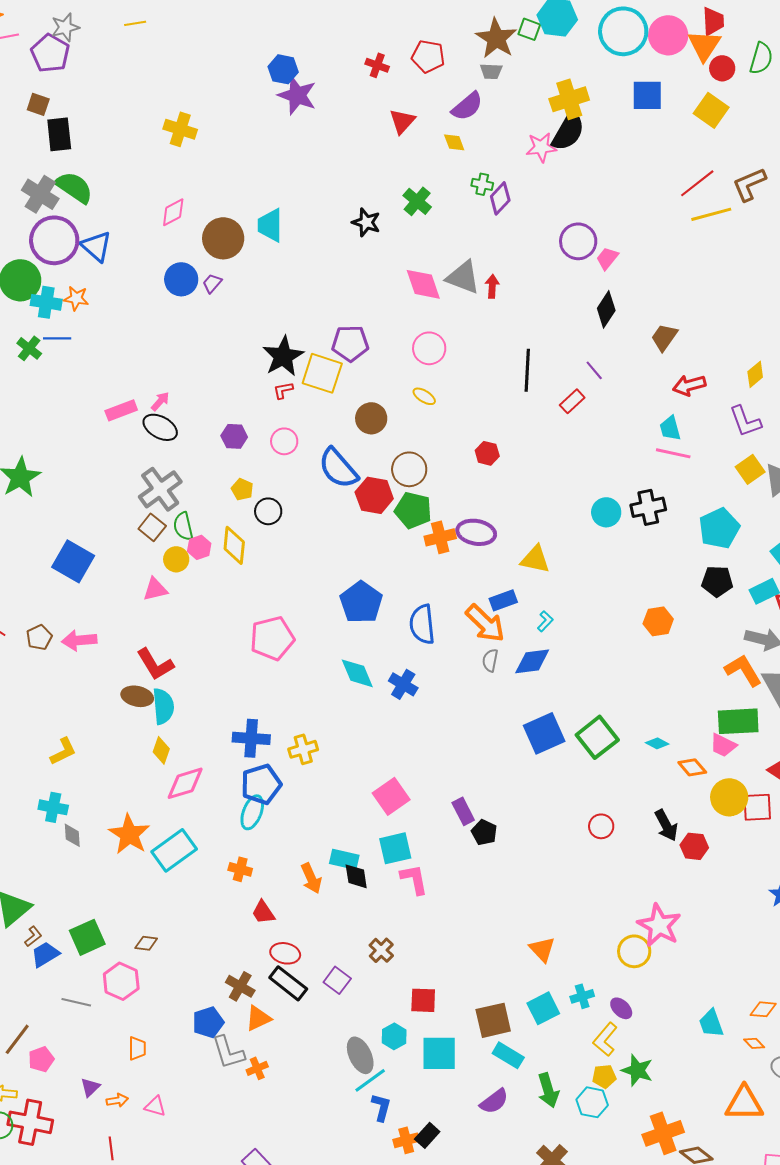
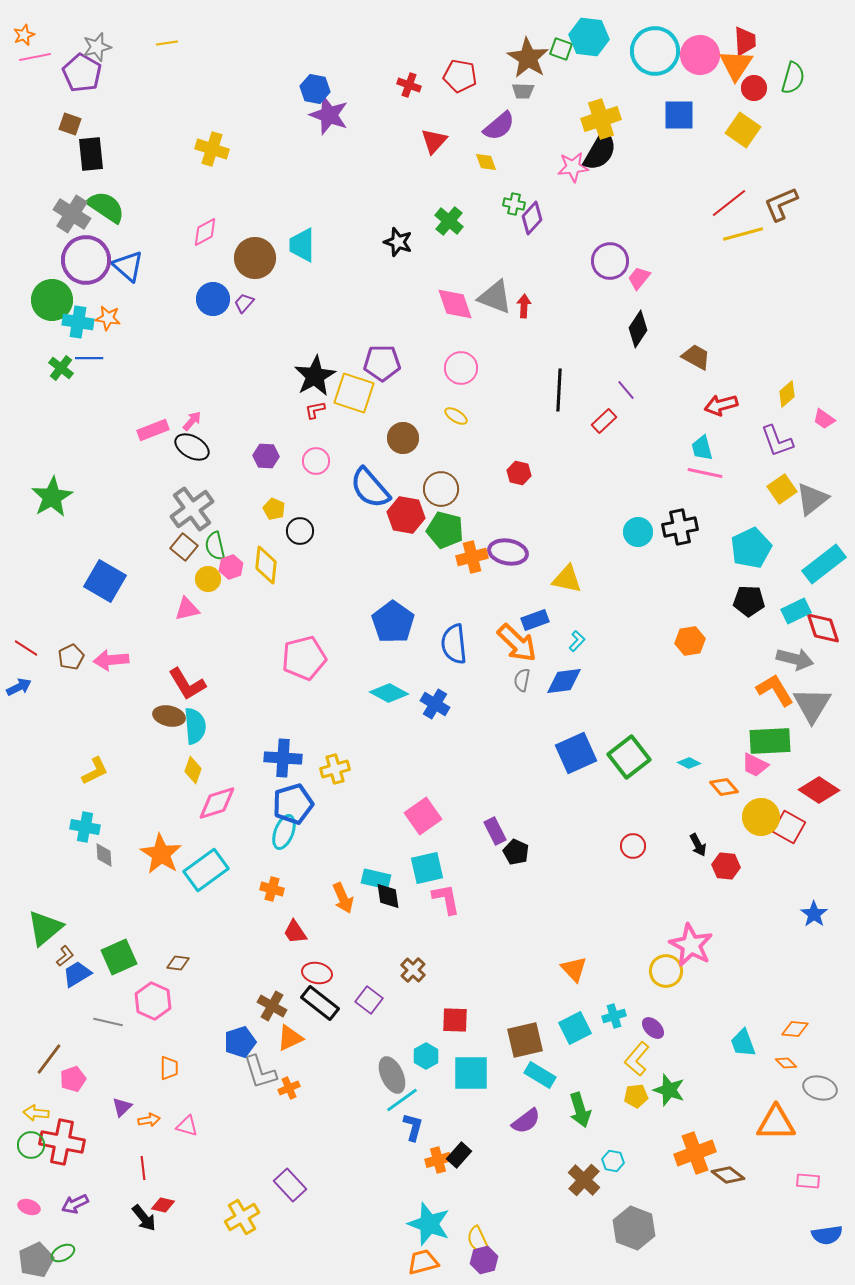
brown trapezoid: (664, 337) -> (696, 357), turned 84
cyan diamond: (357, 673) -> (389, 693), turned -39
red square: (757, 807) -> (789, 827), turned 32
black arrow: (666, 825) -> (698, 845), size x0.7
cyan hexagon: (592, 1102) -> (613, 1161), moved, size x0.7

